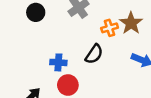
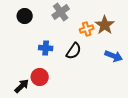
blue cross: (58, 62) -> (46, 48), moved
red circle: (68, 85) -> (40, 77), moved

